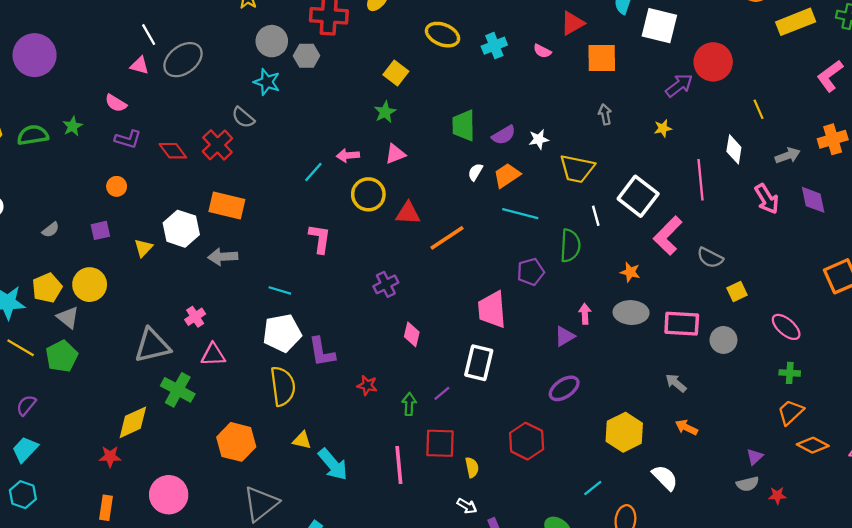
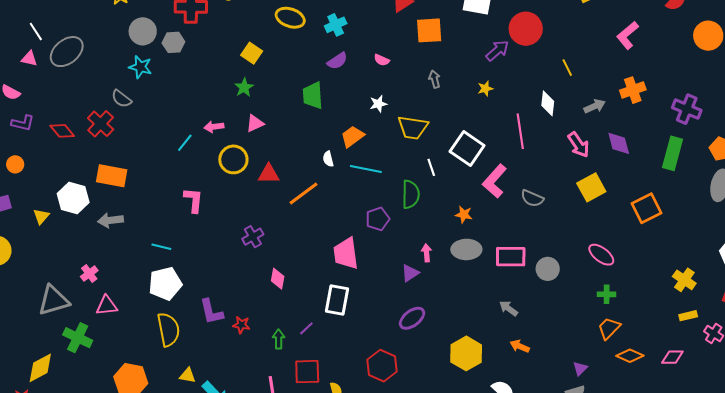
pink semicircle: (542, 51) -> (382, 60), moved
purple semicircle: (504, 135) -> (337, 61), moved
white semicircle: (475, 172) -> (328, 159), moved, turned -42
yellow square: (737, 291) -> (591, 187), moved, size x1.6
purple L-shape: (322, 352) -> (211, 312), moved

